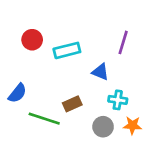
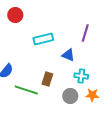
red circle: (32, 40) -> (15, 15), moved
brown rectangle: (72, 104) -> (47, 79), turned -48

